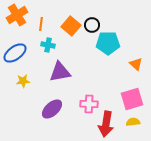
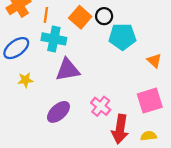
cyan cross: (48, 45) -> (54, 39), size x1.5
pink cross: (89, 104) -> (101, 106), turned 36
yellow semicircle: (133, 122) -> (149, 136), moved

